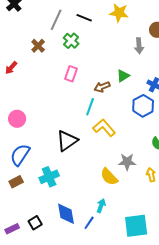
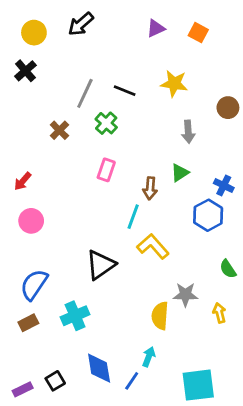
gray arrow: (139, 46) -> (188, 132), moved
red arrow: (11, 68) -> (23, 181), moved
brown arrow: (102, 87) -> (150, 188), turned -63
pink circle: (17, 119) -> (31, 221), moved
yellow semicircle: (109, 177) -> (160, 316), turned 48

